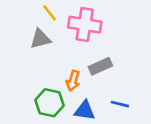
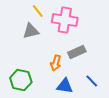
green hexagon: (50, 103) -> (21, 80), moved
blue line: (120, 104) -> (92, 81), turned 32

